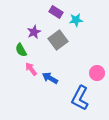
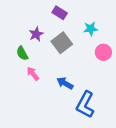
cyan star: (76, 20) -> (91, 29), moved
pink circle: (97, 73) -> (103, 52), moved
blue arrow: (50, 78) -> (65, 83), moved

